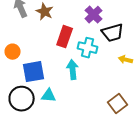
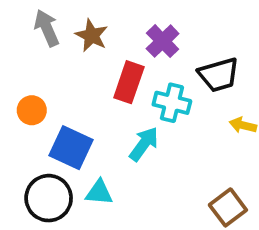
purple cross: (94, 15) -> (163, 41), moved
cyan arrow: (73, 70) -> (144, 144), turned 42
blue square: (34, 72) -> (71, 148), turned 35

